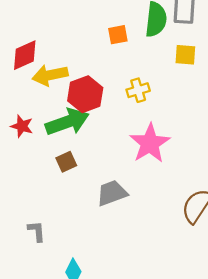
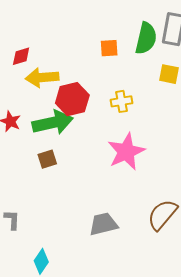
red diamond: (25, 55) -> (21, 56), size x0.7
gray trapezoid: (112, 193) -> (103, 224), moved

